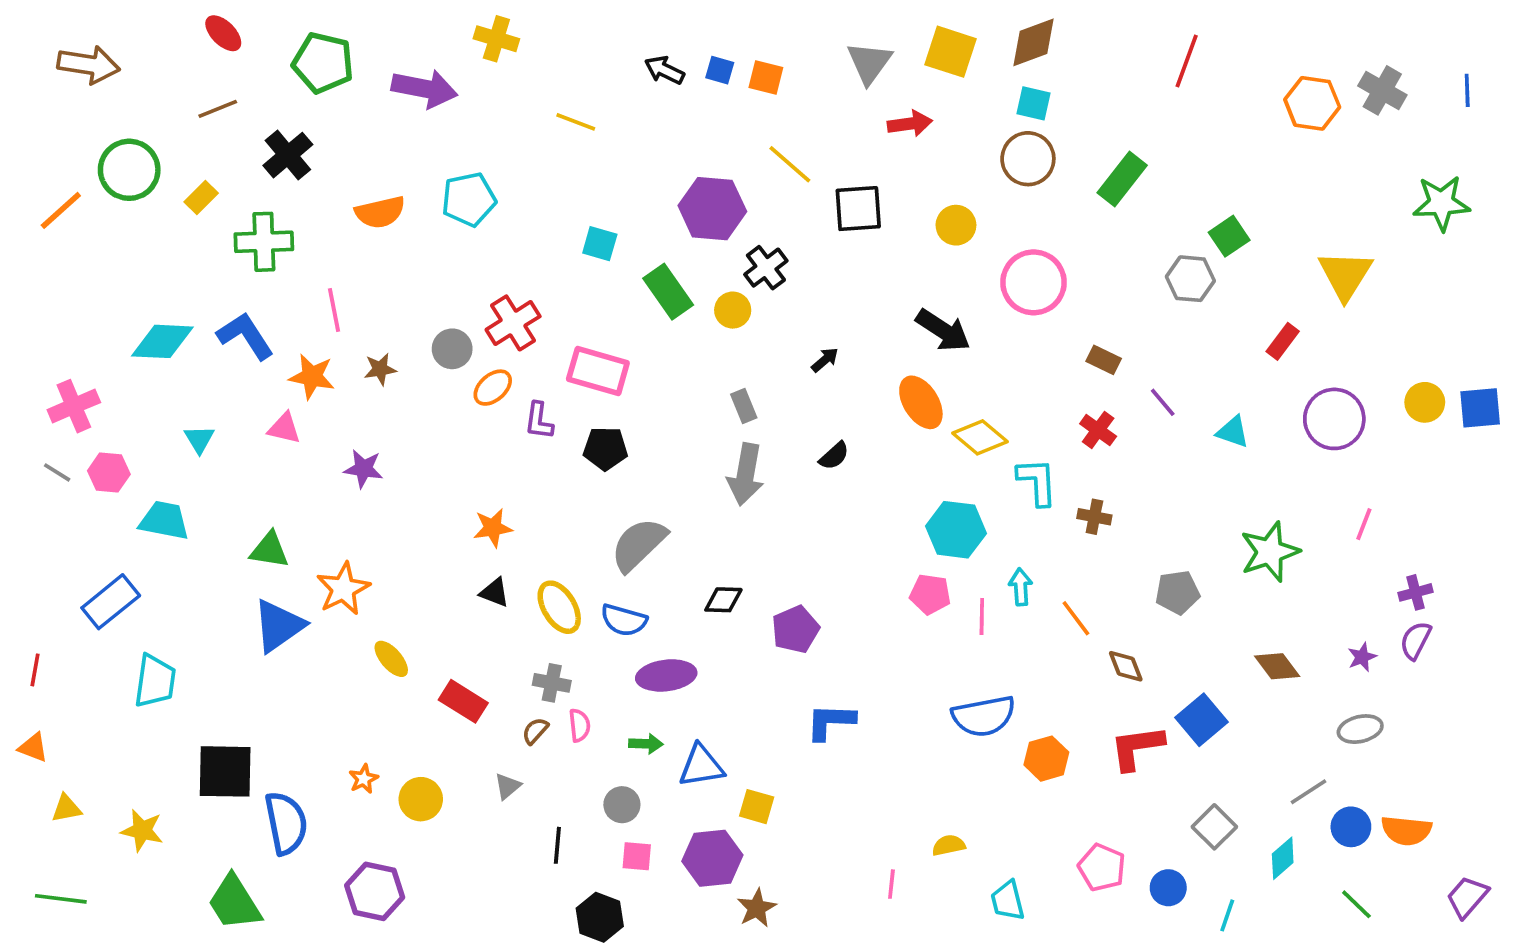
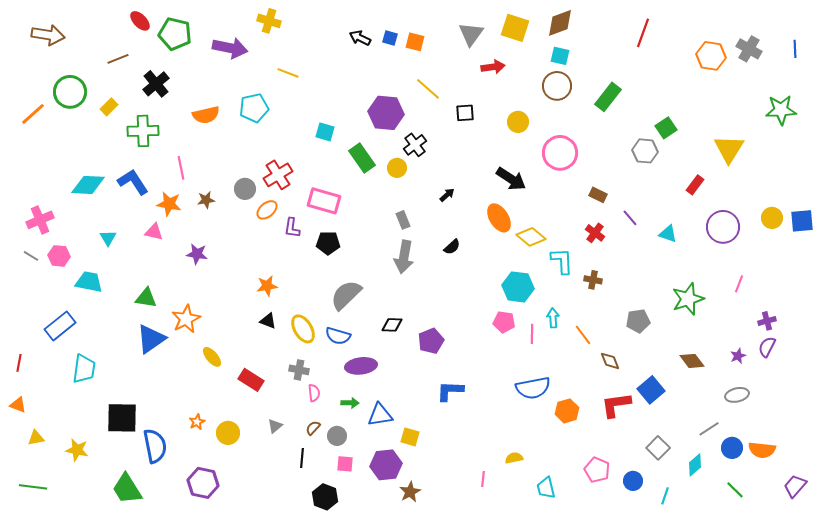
red ellipse: (223, 33) -> (140, 21), moved
yellow line: (576, 122) -> (288, 73), moved
black square: (858, 209) -> (465, 113), size x0.7
brown semicircle: (535, 731) -> (313, 428), moved

